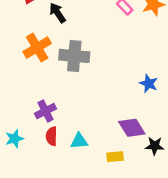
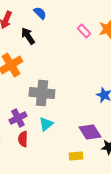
gray cross: (74, 56) -> (42, 93), moved
cyan triangle: (79, 141) -> (46, 124), moved, turned -35

